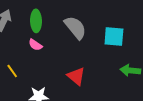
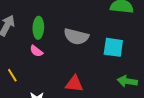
gray semicircle: (75, 28) -> (76, 36), turned 140
red triangle: (76, 76) -> (74, 84), turned -36

